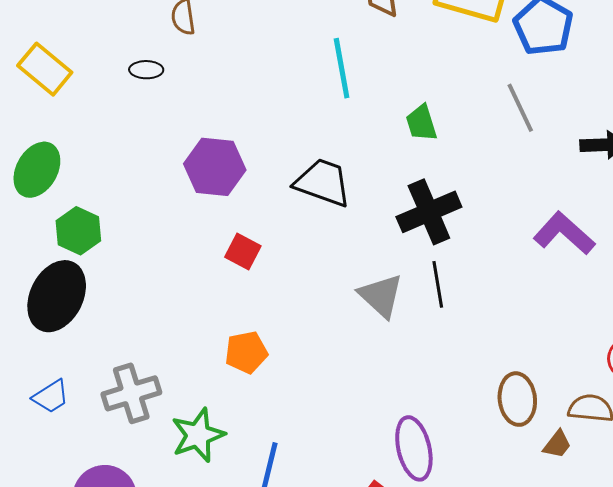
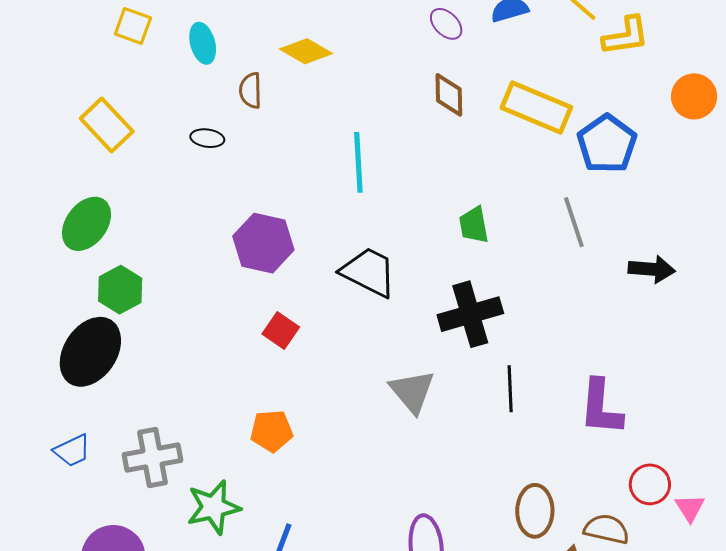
cyan line: (342, 68) -> (358, 162), moved
purple L-shape: (564, 233) -> (601, 407), moved, turned -134
black line: (438, 284) -> (510, 389), moved

